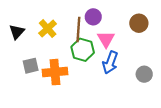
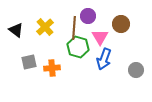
brown circle: (139, 23) -> (121, 24), moved
black triangle: (17, 32) -> (16, 30), turned -35
orange cross: (55, 72) -> (52, 68), size x0.7

